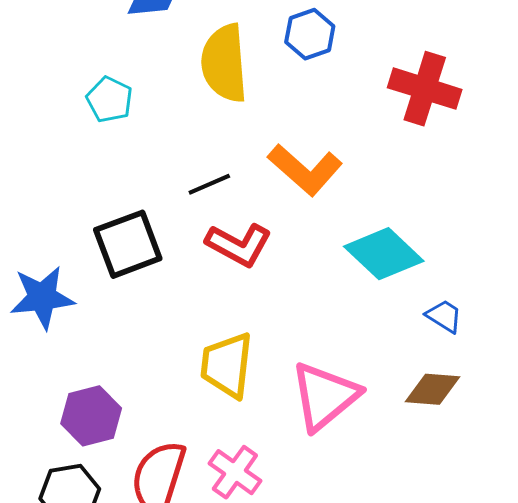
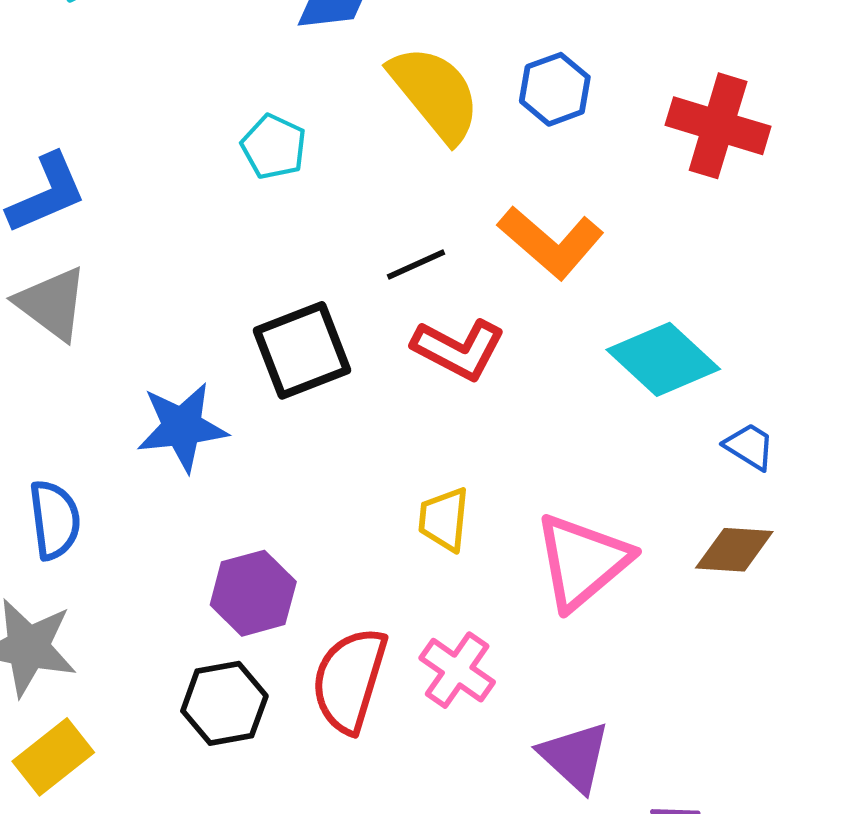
blue hexagon: (310, 34) -> (555, 89), moved
yellow semicircle: (224, 63) -> (435, 93), turned 146
yellow trapezoid: (227, 365) -> (444, 519), size x0.7

